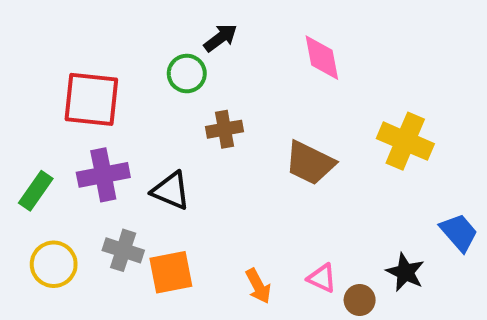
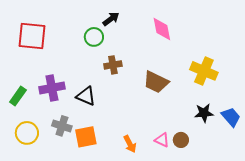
red square: (91, 99) -> (32, 36), moved
black star: (405, 272) -> (204, 113), moved, turned -30
brown circle: (360, 300) -> (181, 140), moved

